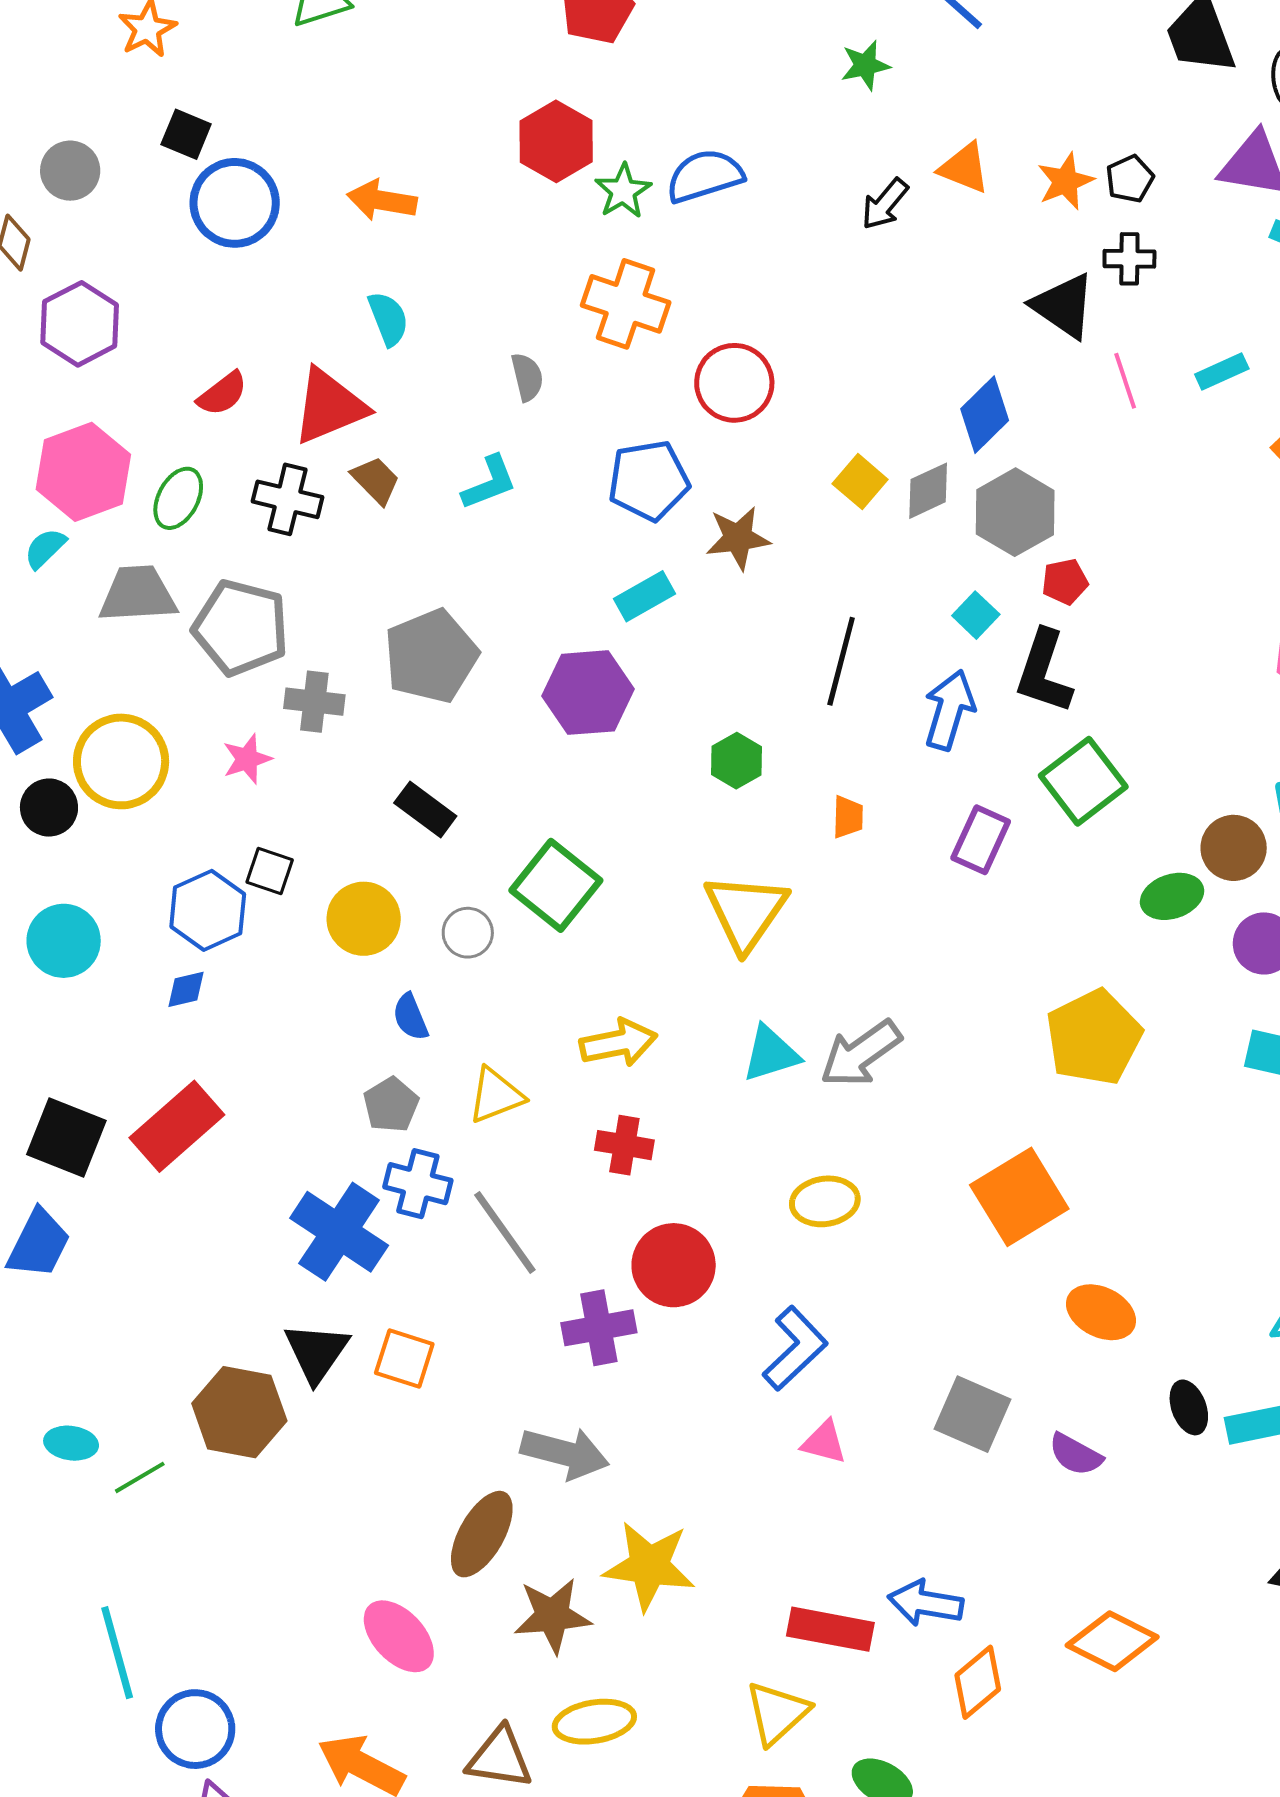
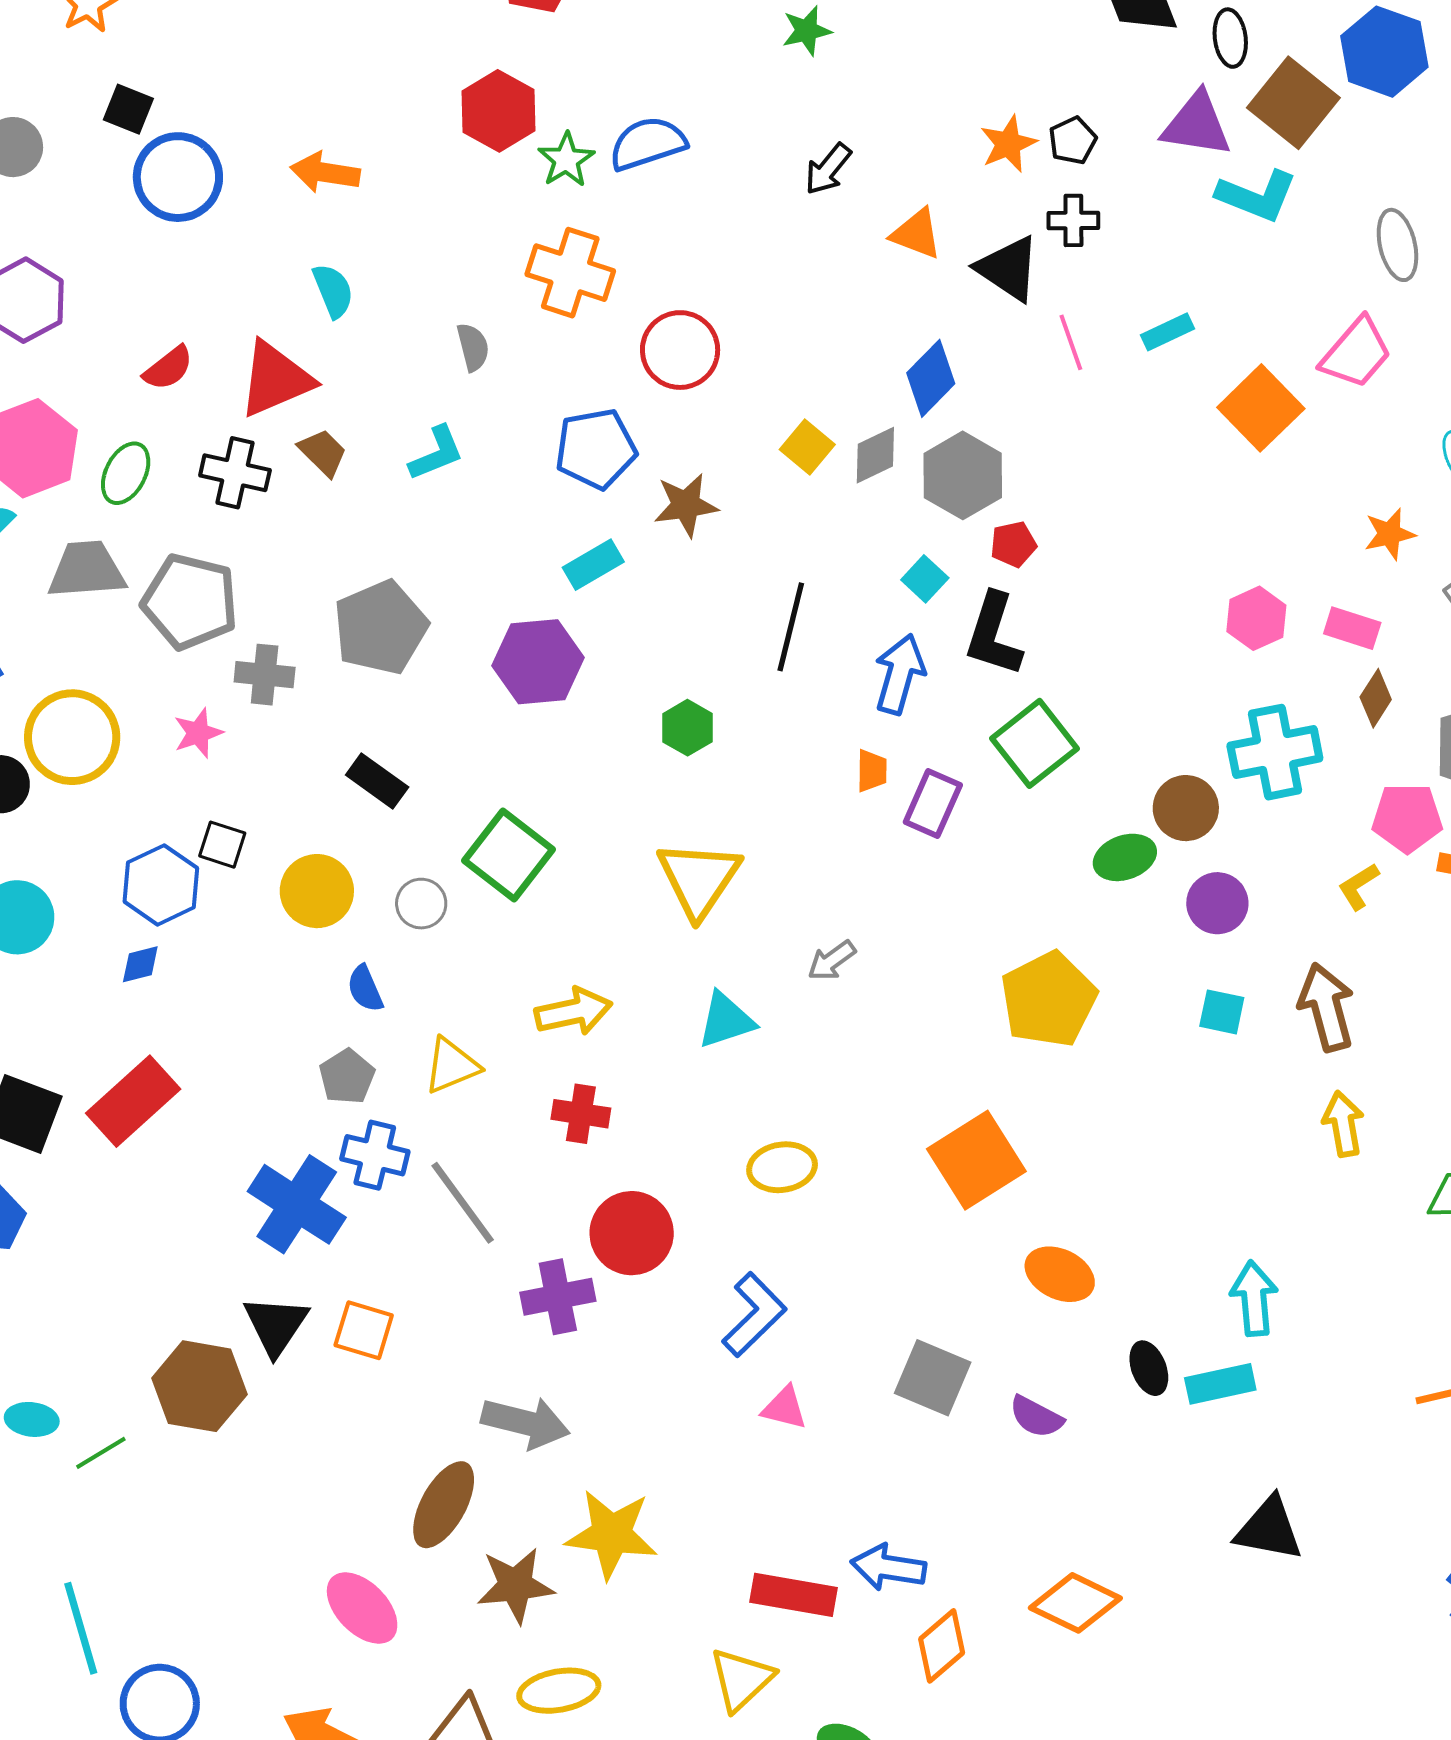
orange triangle: (964, 168) -> (916, 234), moved
orange trapezoid: (848, 817) -> (872, 771), moved
gray arrow: (861, 1054) -> (832, 961), moved, size x0.6

